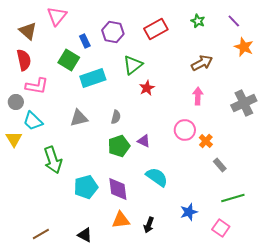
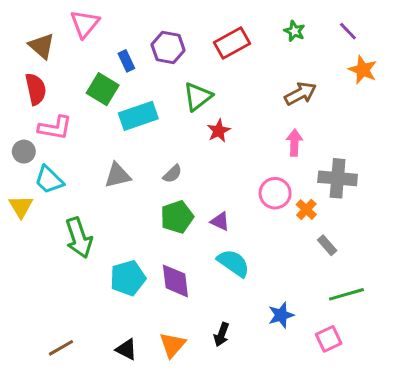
gray cross: (244, 103) -> (338, 178), moved, turned 30
gray semicircle: (116, 117) -> (172, 174), turned 32
purple triangle: (144, 141) -> (220, 221), moved
orange triangle: (121, 220) -> (172, 345), moved, turned -42
pink square: (221, 228) -> (329, 339), turned 30

